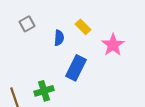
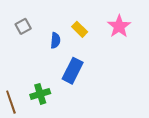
pink star: (113, 45) -> (119, 26), moved

